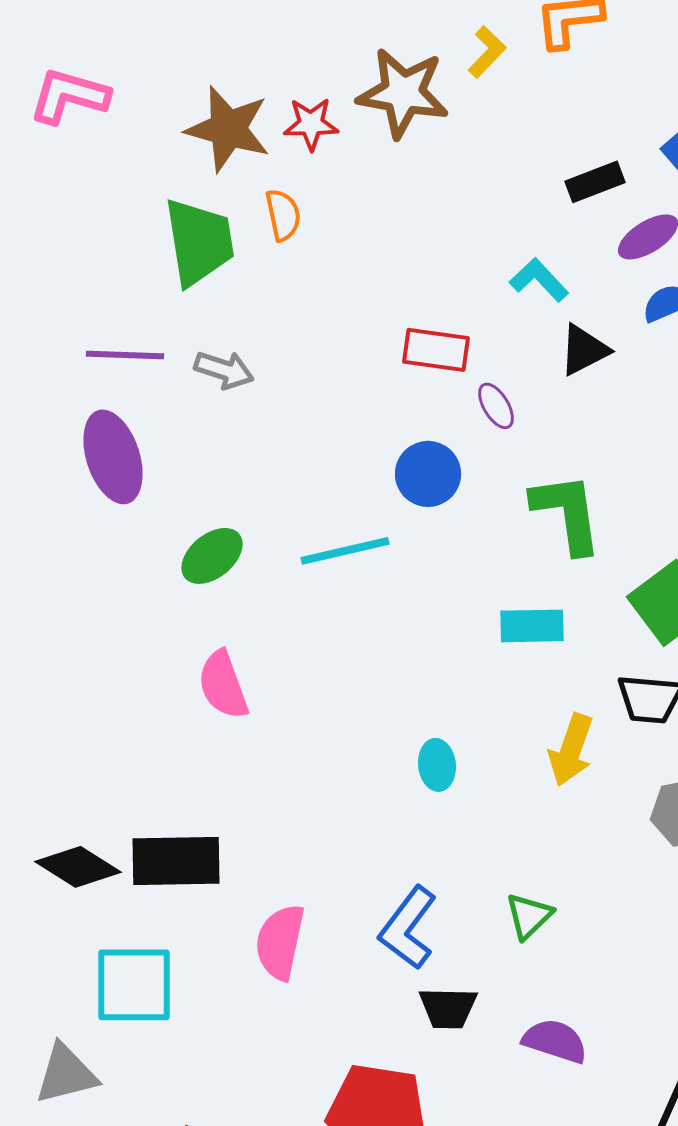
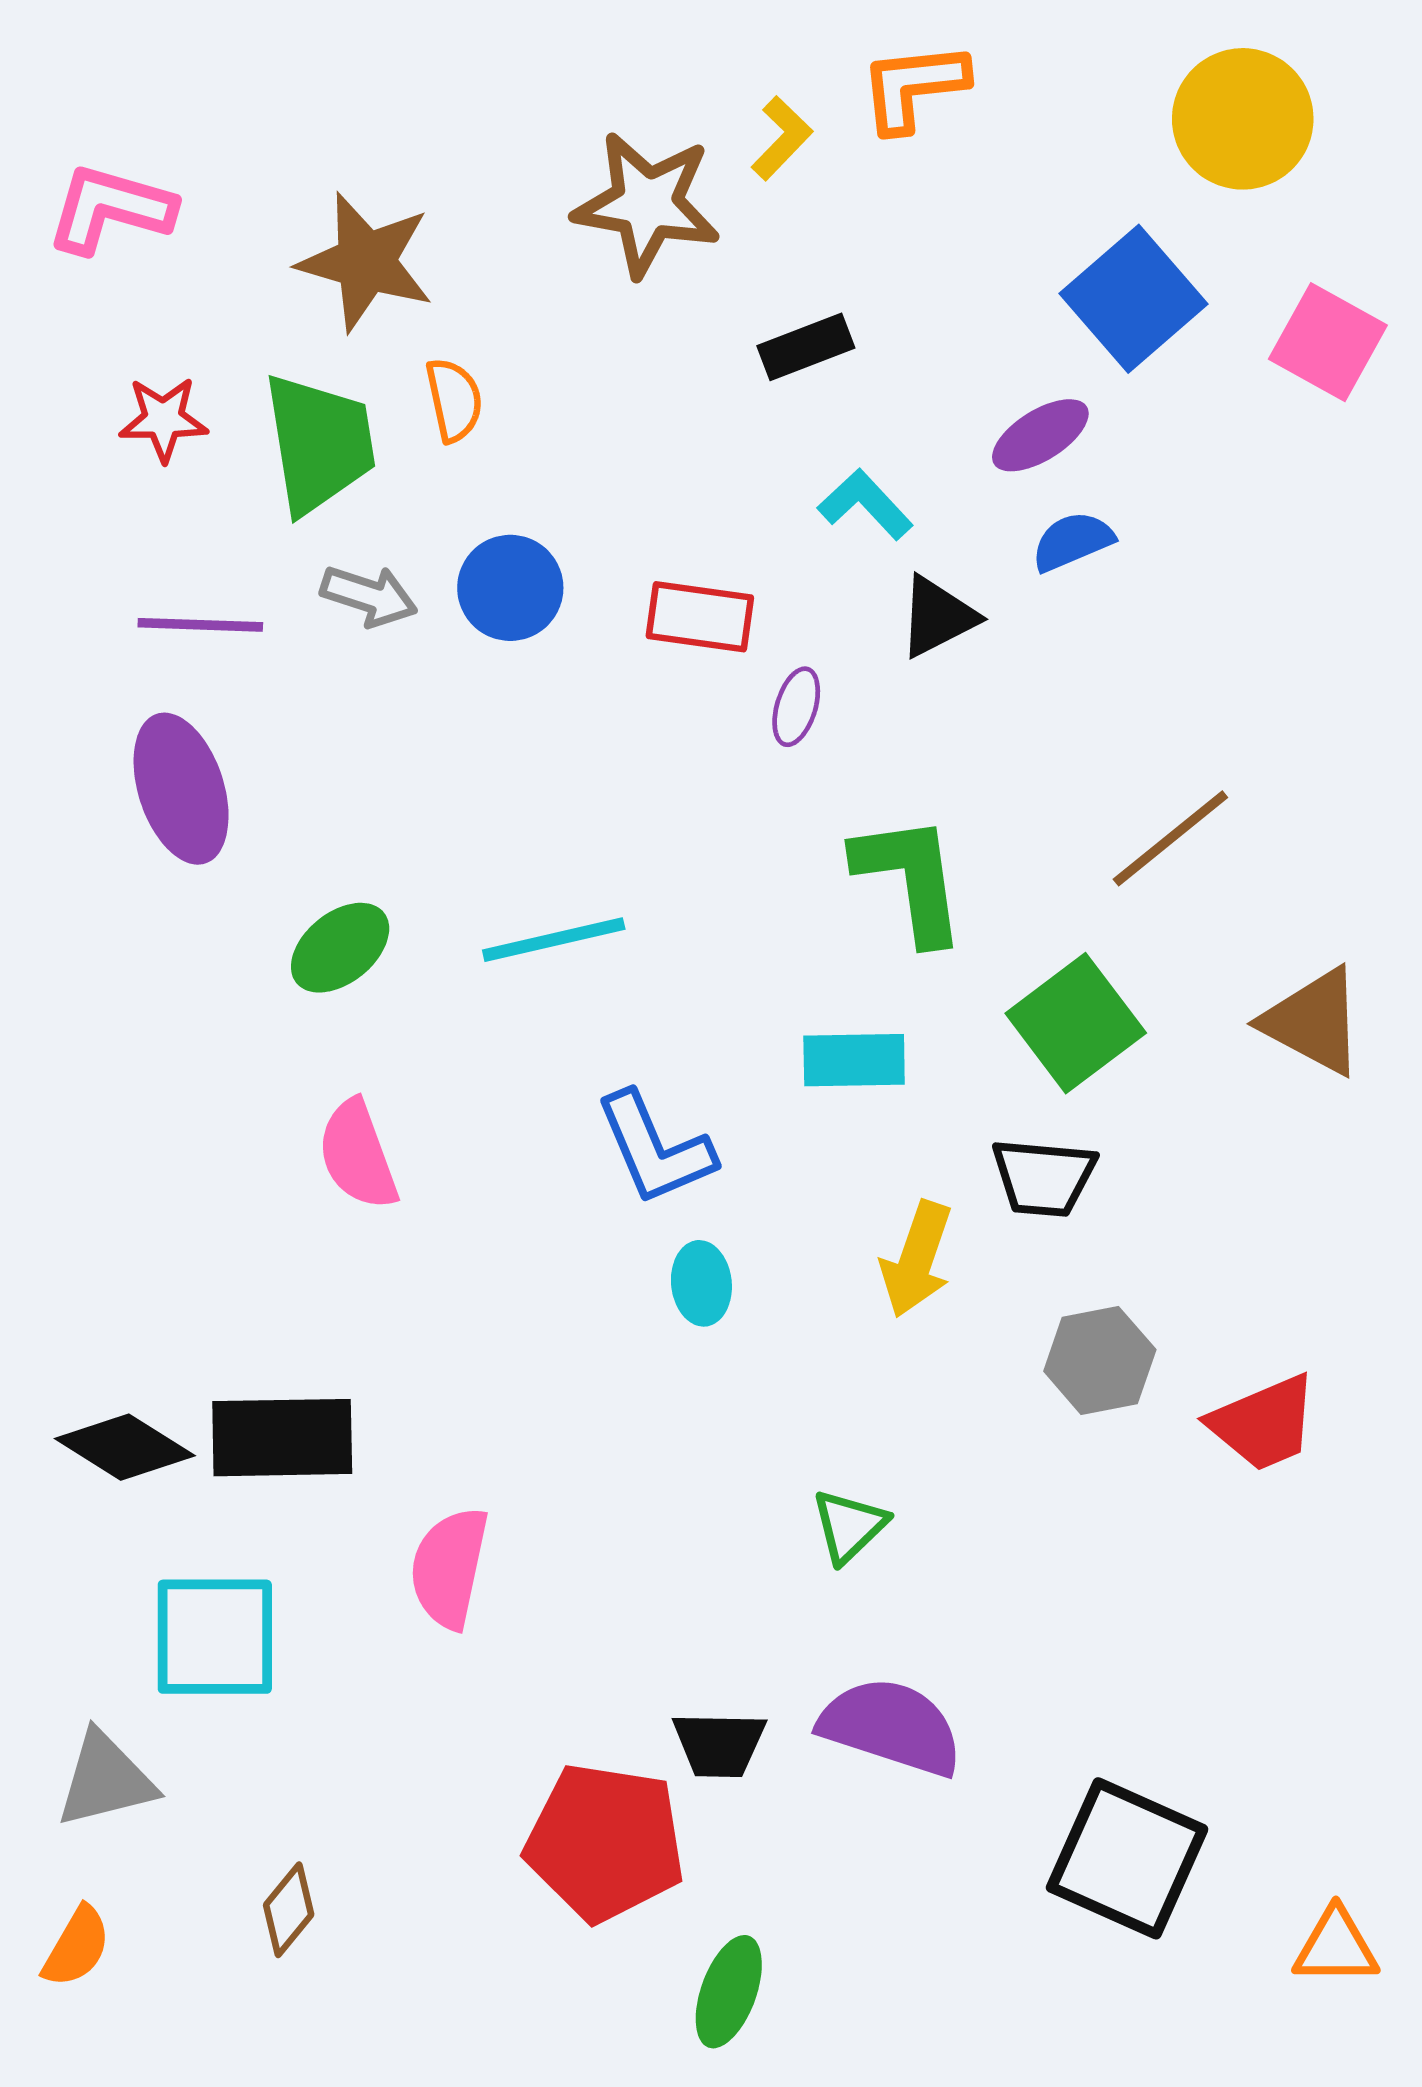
red star: (311, 124) -> (163, 419), moved
black rectangle: (595, 182) -> (806, 347), moved
gray arrow: (224, 370) -> (369, 596), moved
purple ellipse: (496, 406) -> (796, 707), turned 48
blue circle: (428, 474) -> (510, 588), moved
blue L-shape: (408, 928) -> (655, 1148), moved, turned -60
black trapezoid: (448, 1008) -> (719, 1744), moved
purple semicircle: (555, 1041) -> (891, 1727), size x1.4

